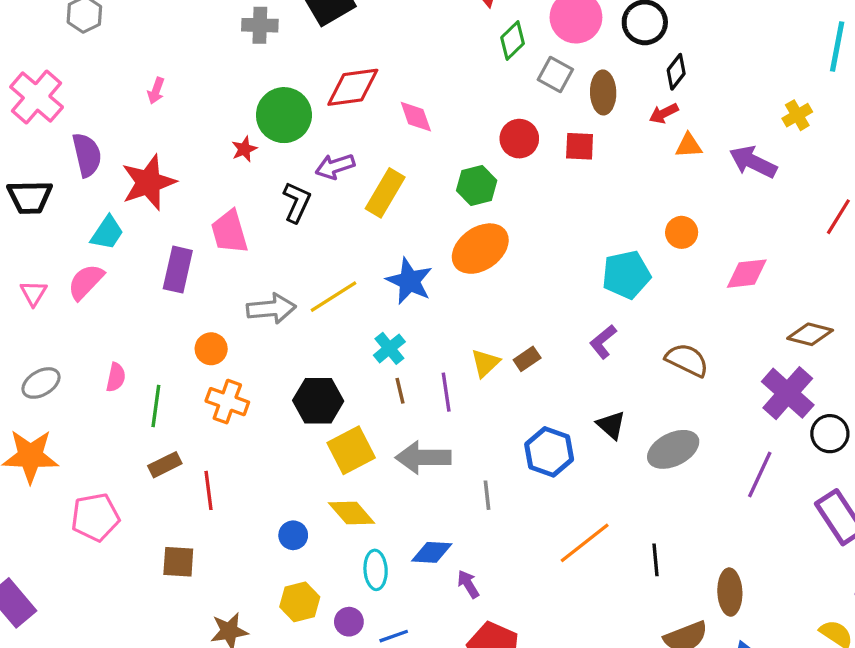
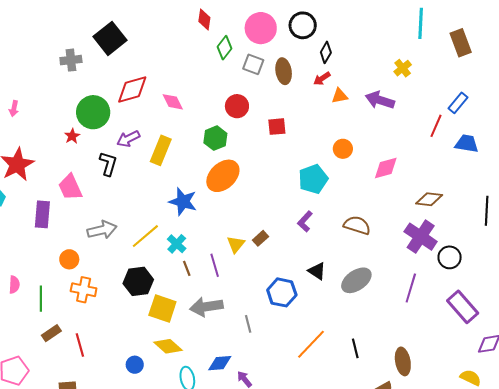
red square: (580, 146) -> (277, 127), moved
yellow line: (334, 297) -> (145, 236), moved
yellow square: (351, 450) -> (162, 308), turned -36

